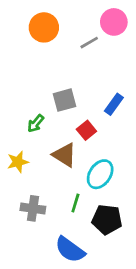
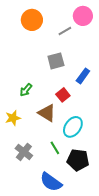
gray square: (64, 100) -> (56, 61), moved
green line: (75, 203) -> (55, 148), turned -48
gray cross: (33, 208) -> (24, 152), turned 30

